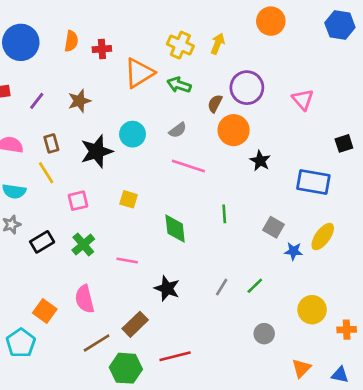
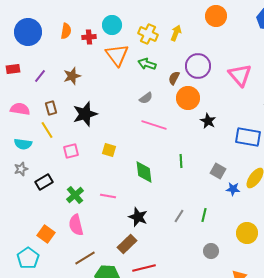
orange triangle: (139, 73) -> (117, 55), turned -35
pink triangle: (303, 100) -> (240, 75), size x1.4
cyan circle: (133, 134) -> (112, 25), moved
green cross: (83, 245) -> (75, 195), moved
green line: (255, 286) -> (204, 215), turned -32
brown rectangle: (135, 324) -> (127, 244), moved

